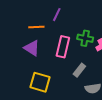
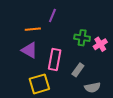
pink rectangle: (63, 47) -> (55, 59), moved
yellow square: (40, 82) -> (39, 84), turned -30

